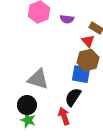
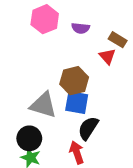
brown hexagon: (88, 60) -> (74, 81), moved
blue square: (81, 74) -> (77, 102), moved

